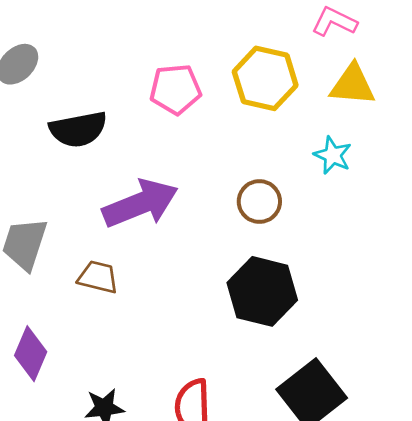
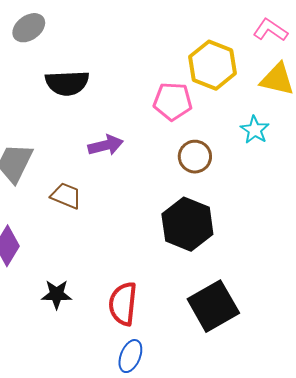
pink pentagon: (175, 89) -> (173, 101), moved
purple arrow: (140, 204) -> (106, 145), size x0.6

